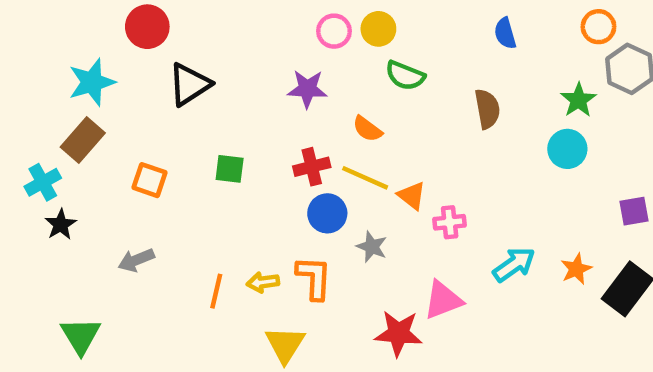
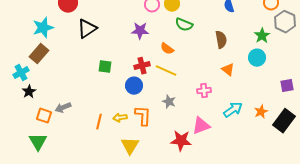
orange square: (150, 180) -> (44, 116), moved
orange triangle: (412, 196) -> (228, 70), moved
blue circle: (327, 213) -> (134, 86), moved

